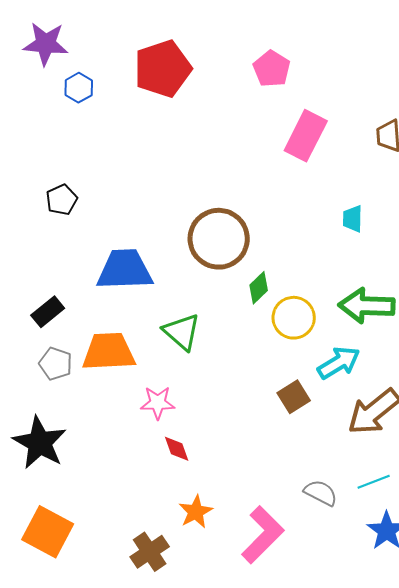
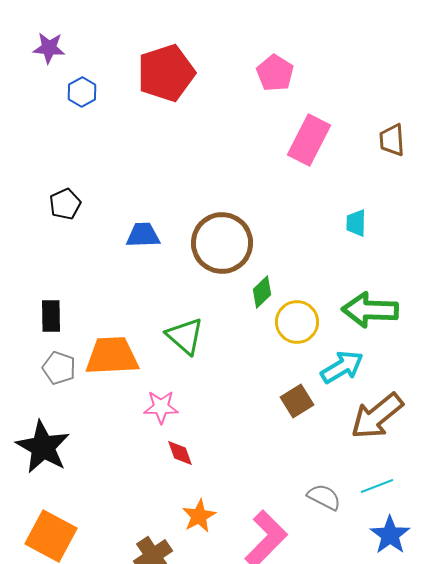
purple star: (46, 44) -> (49, 48), size x0.7
blue trapezoid: (125, 270) -> (143, 235), moved, size x0.6
black rectangle: (48, 312) -> (51, 316), turned -52

